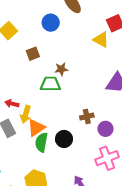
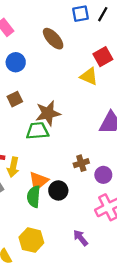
blue circle: (51, 23) -> (16, 62), moved
brown star: (61, 69) -> (48, 113), size x1.6
orange triangle: (36, 128) -> (38, 181), moved

